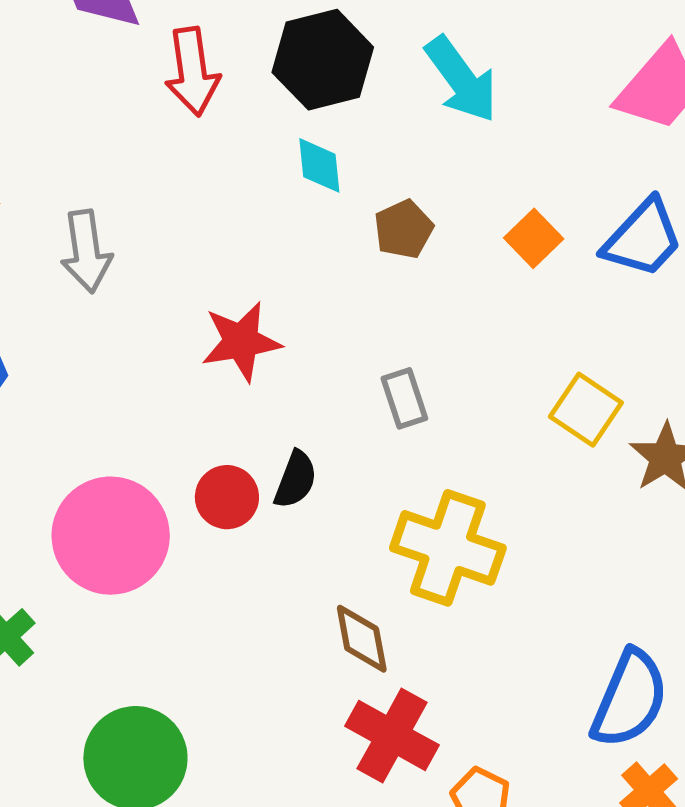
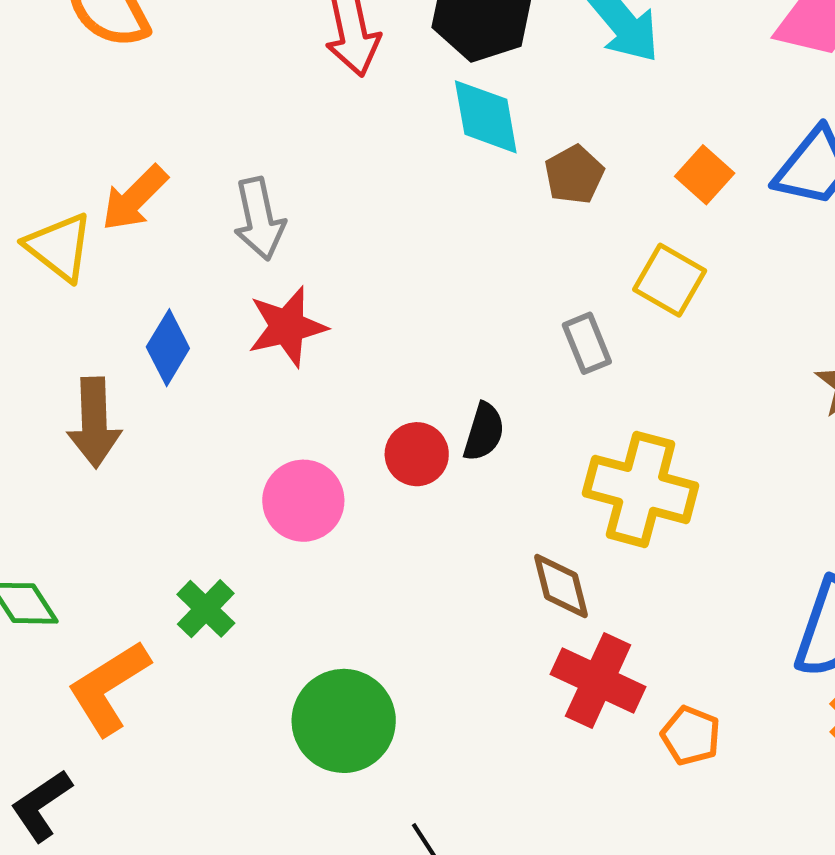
cyan diamond: (319, 165) -> (486, 117), size x1.4
red star: (241, 341) -> (287, 327), moved
yellow square: (586, 410) -> (670, 280), moved
pink circle: (111, 536) -> (303, 501), size x0.7

